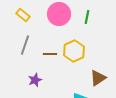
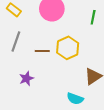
green line: (87, 17) -> (93, 17), moved

